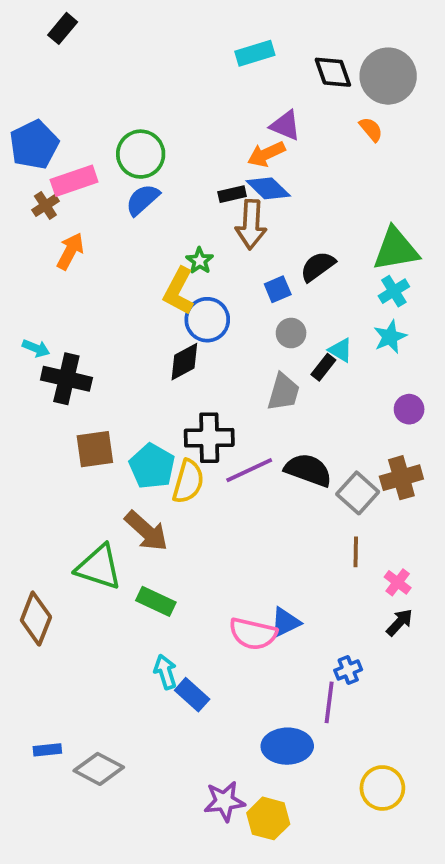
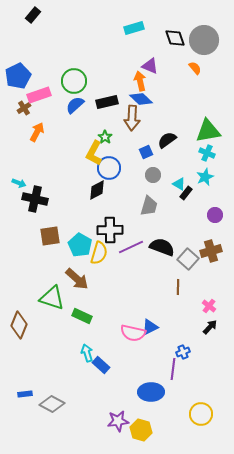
orange arrow: (266, 154) -> (140, 81), turned 102
black rectangle: (232, 194) -> (107, 102), moved, size x1.5
cyan cross: (394, 291) -> (207, 153), turned -35
black rectangle: (323, 367) -> (186, 193), moved
brown line: (356, 552) -> (178, 287), moved

